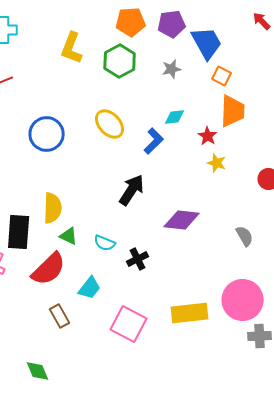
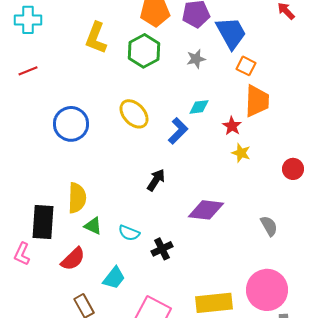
black arrow: (132, 190) -> (156, 180), size x0.7
red semicircle: (49, 269) -> (73, 259), size x0.7

